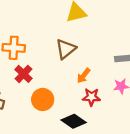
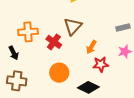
red cross: (24, 74) -> (54, 42), moved

